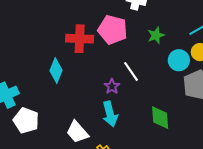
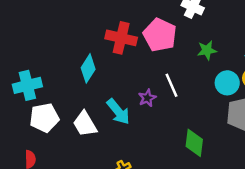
cyan arrow: (110, 114) -> (118, 112), moved, turned -35
white pentagon: (26, 120) -> (44, 118), turned 30
white trapezoid: (77, 132) -> (85, 124), moved

